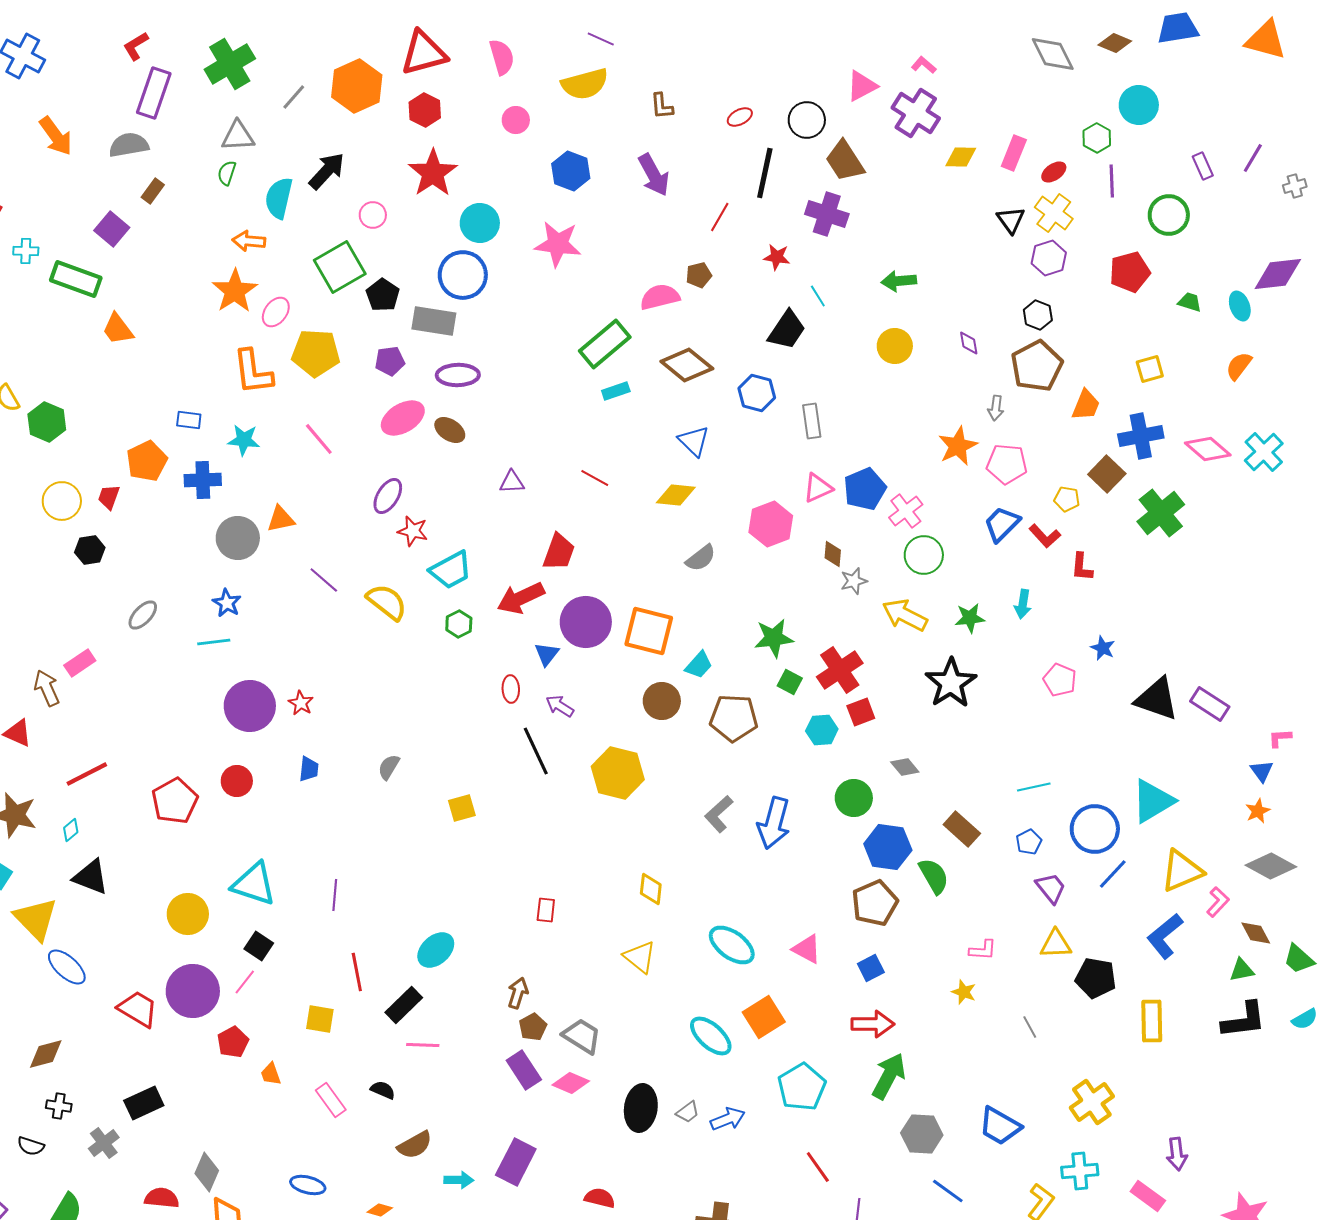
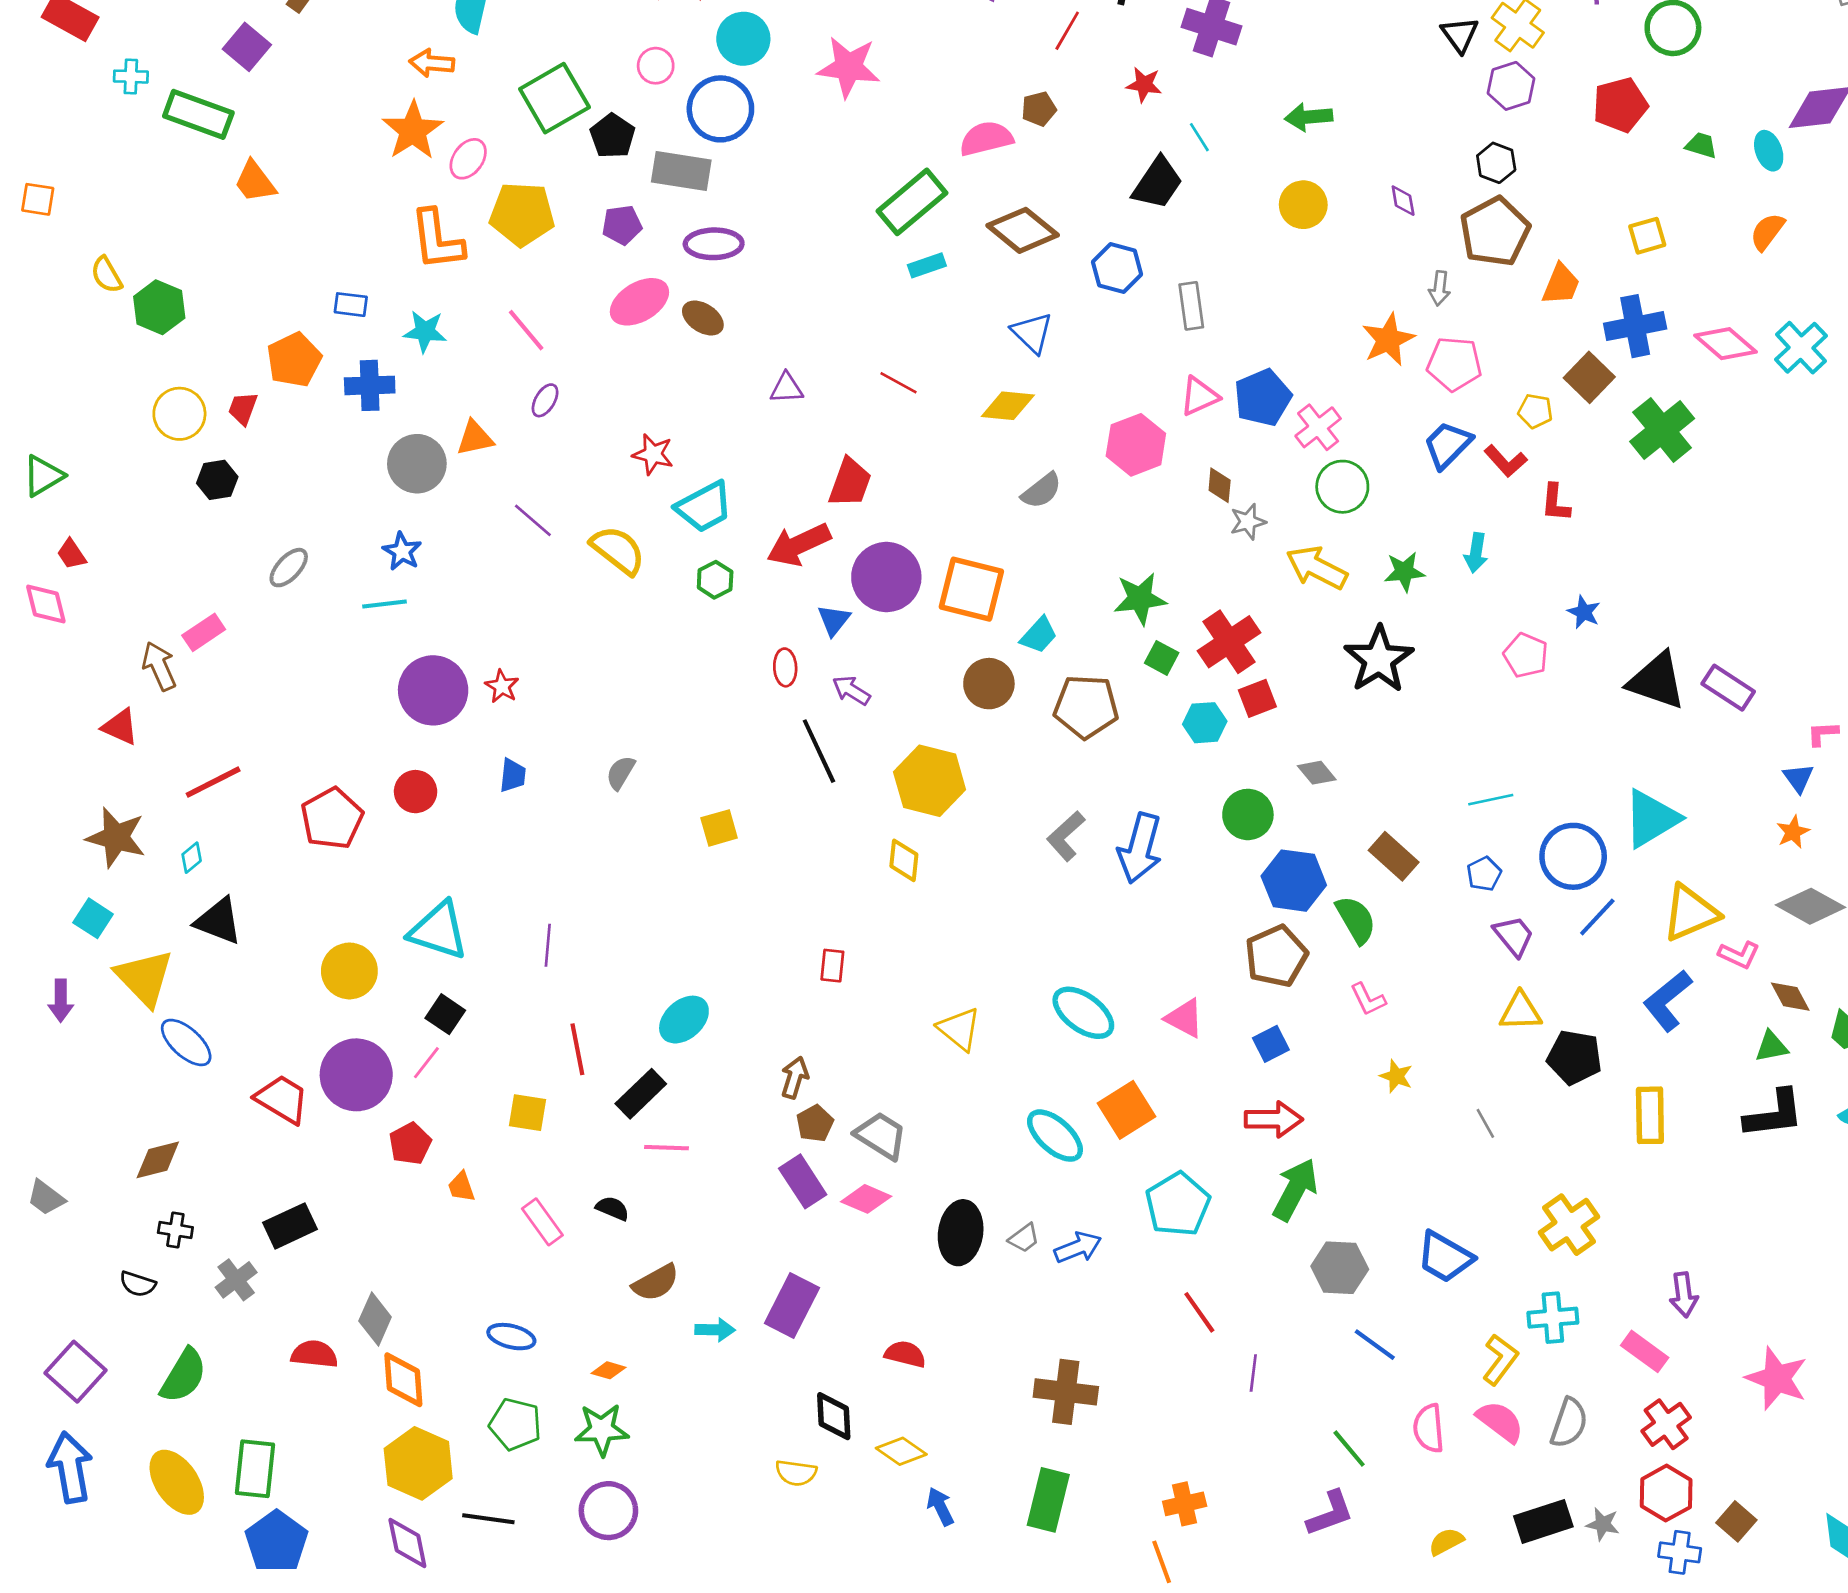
pink circle: (373, 215) -> (656, 66), moved
purple ellipse: (388, 496) -> (545, 400), moved, size x0.7
yellow diamond: (651, 889) -> (904, 860), moved
pink L-shape: (1218, 902) -> (1739, 955), turned 72
pink L-shape: (983, 950) -> (1368, 999), moved, turned 60

